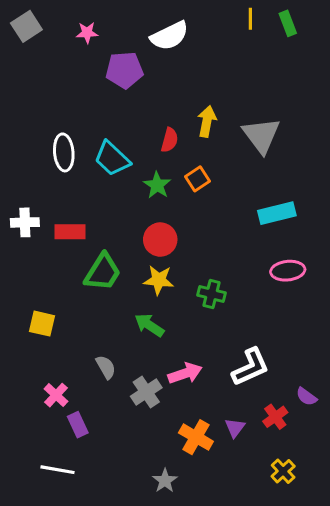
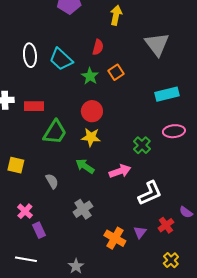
yellow arrow: (207, 121) -> (116, 15), moved
green cross: (212, 294) -> (142, 145), moved, turned 30
gray semicircle: (106, 367) -> (52, 181), moved
pink arrow: (185, 373) -> (120, 171), moved
gray star: (165, 481) -> (76, 266), moved

